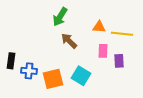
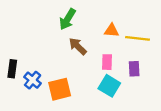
pink rectangle: (103, 51) -> (107, 62), moved
blue cross: (29, 71) -> (33, 80), turned 35
cyan square: (81, 76) -> (109, 86), moved

